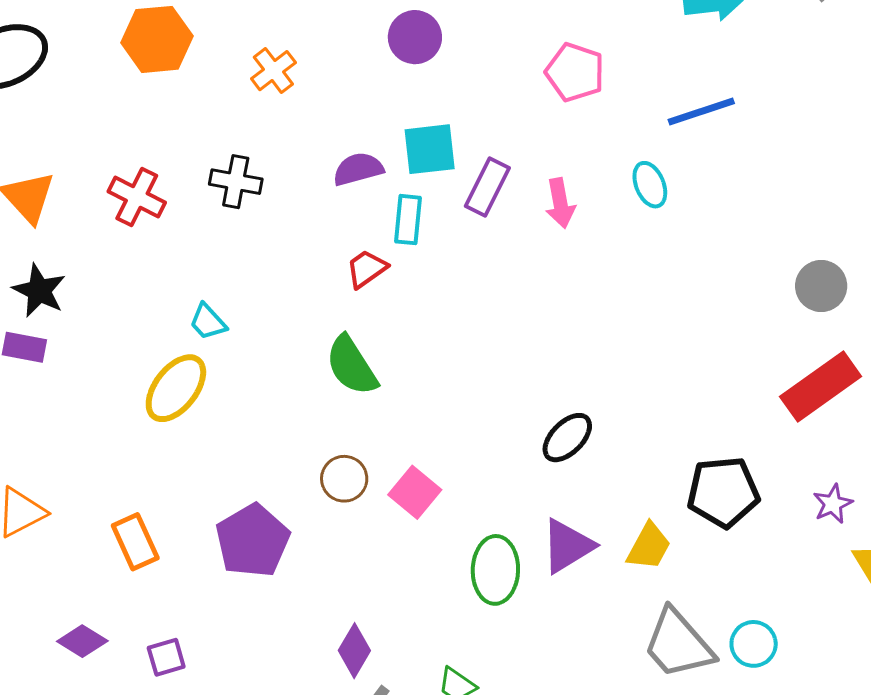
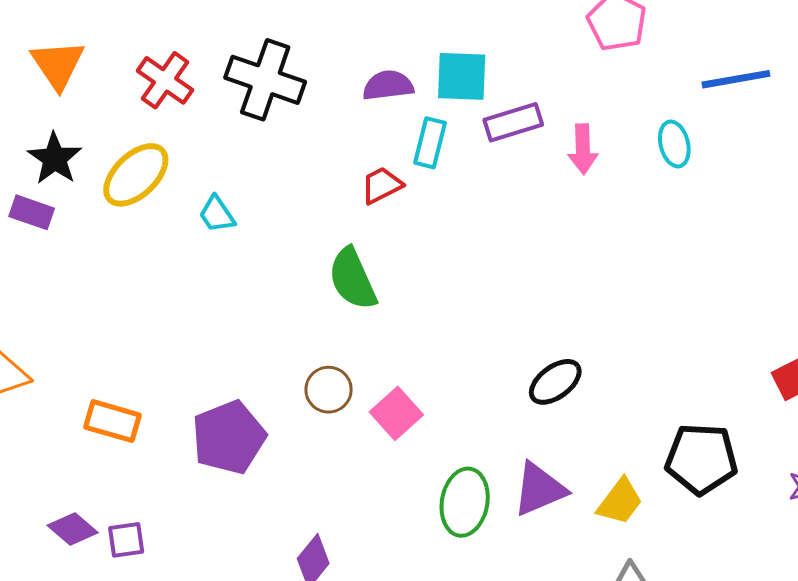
black cross: (236, 182) -> (265, 80), size x1.5
purple rectangle: (487, 187) -> (513, 122), turned 38
yellow ellipse: (176, 388) -> (136, 175), moved
orange rectangle: (135, 542) -> (113, 421), turned -58
purple diamond: (82, 641) -> (73, 529), moved

